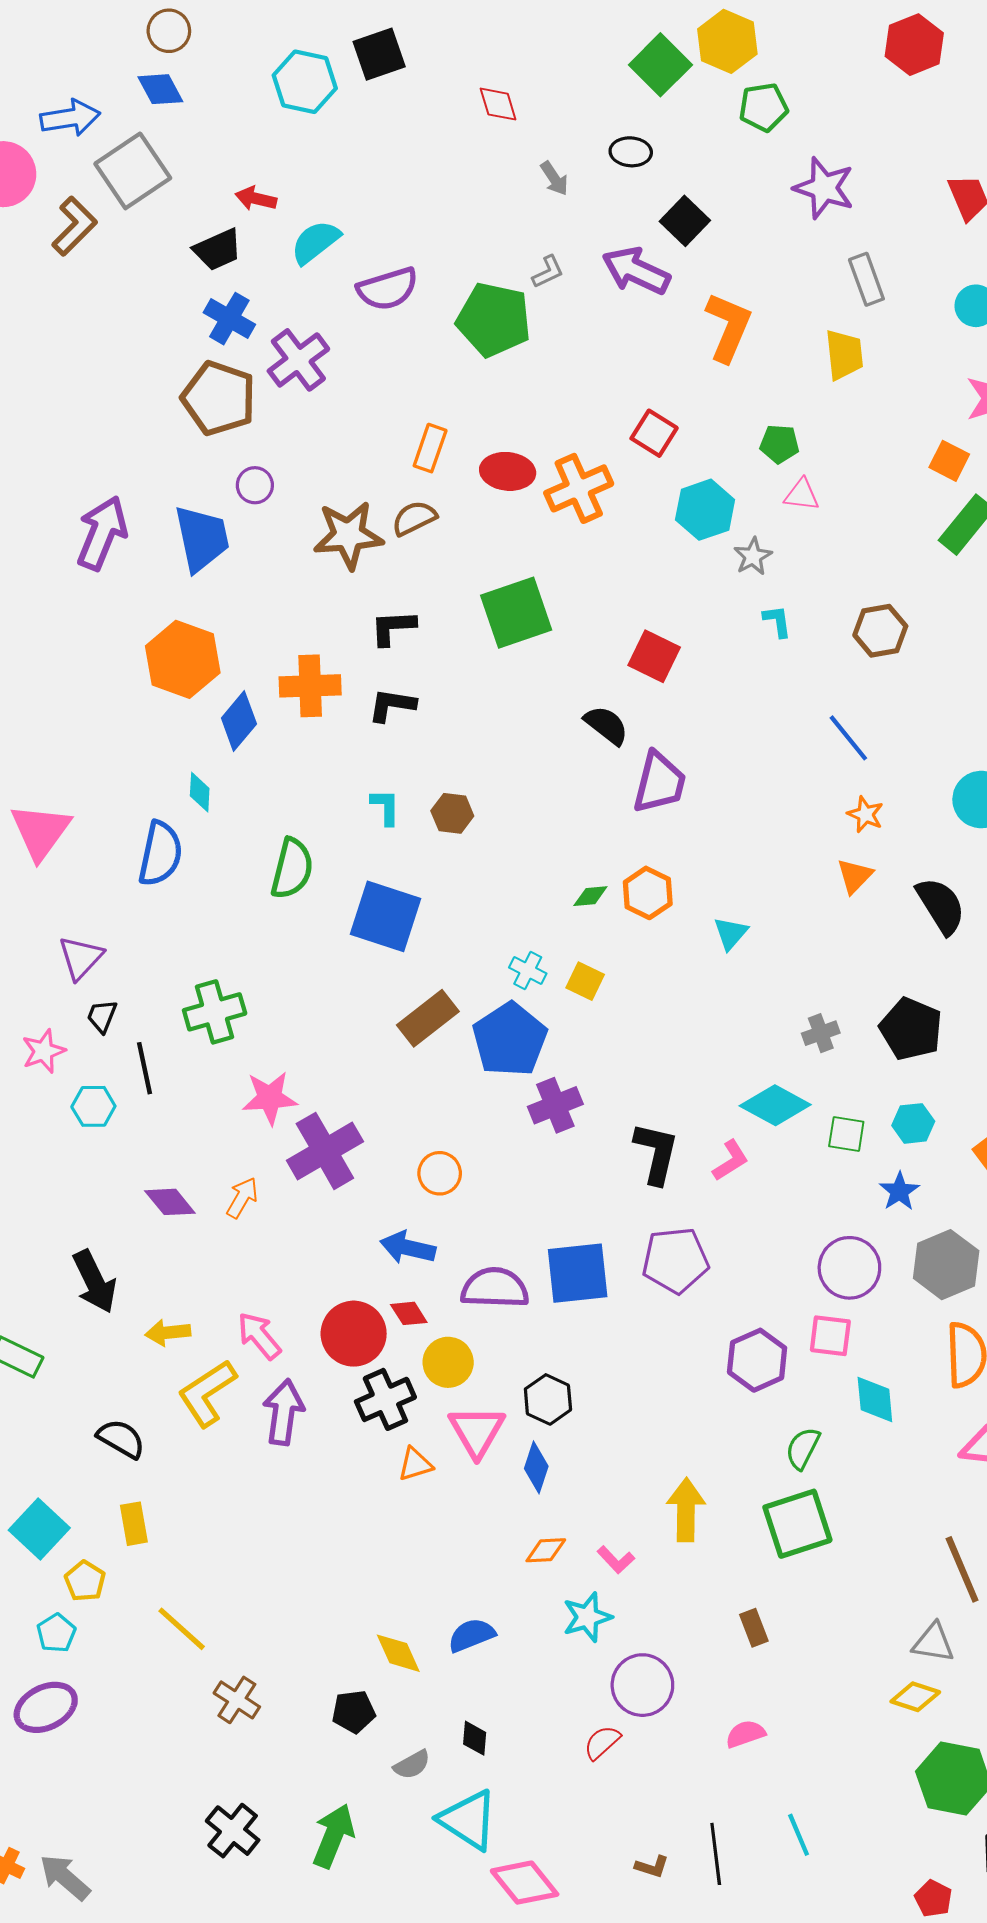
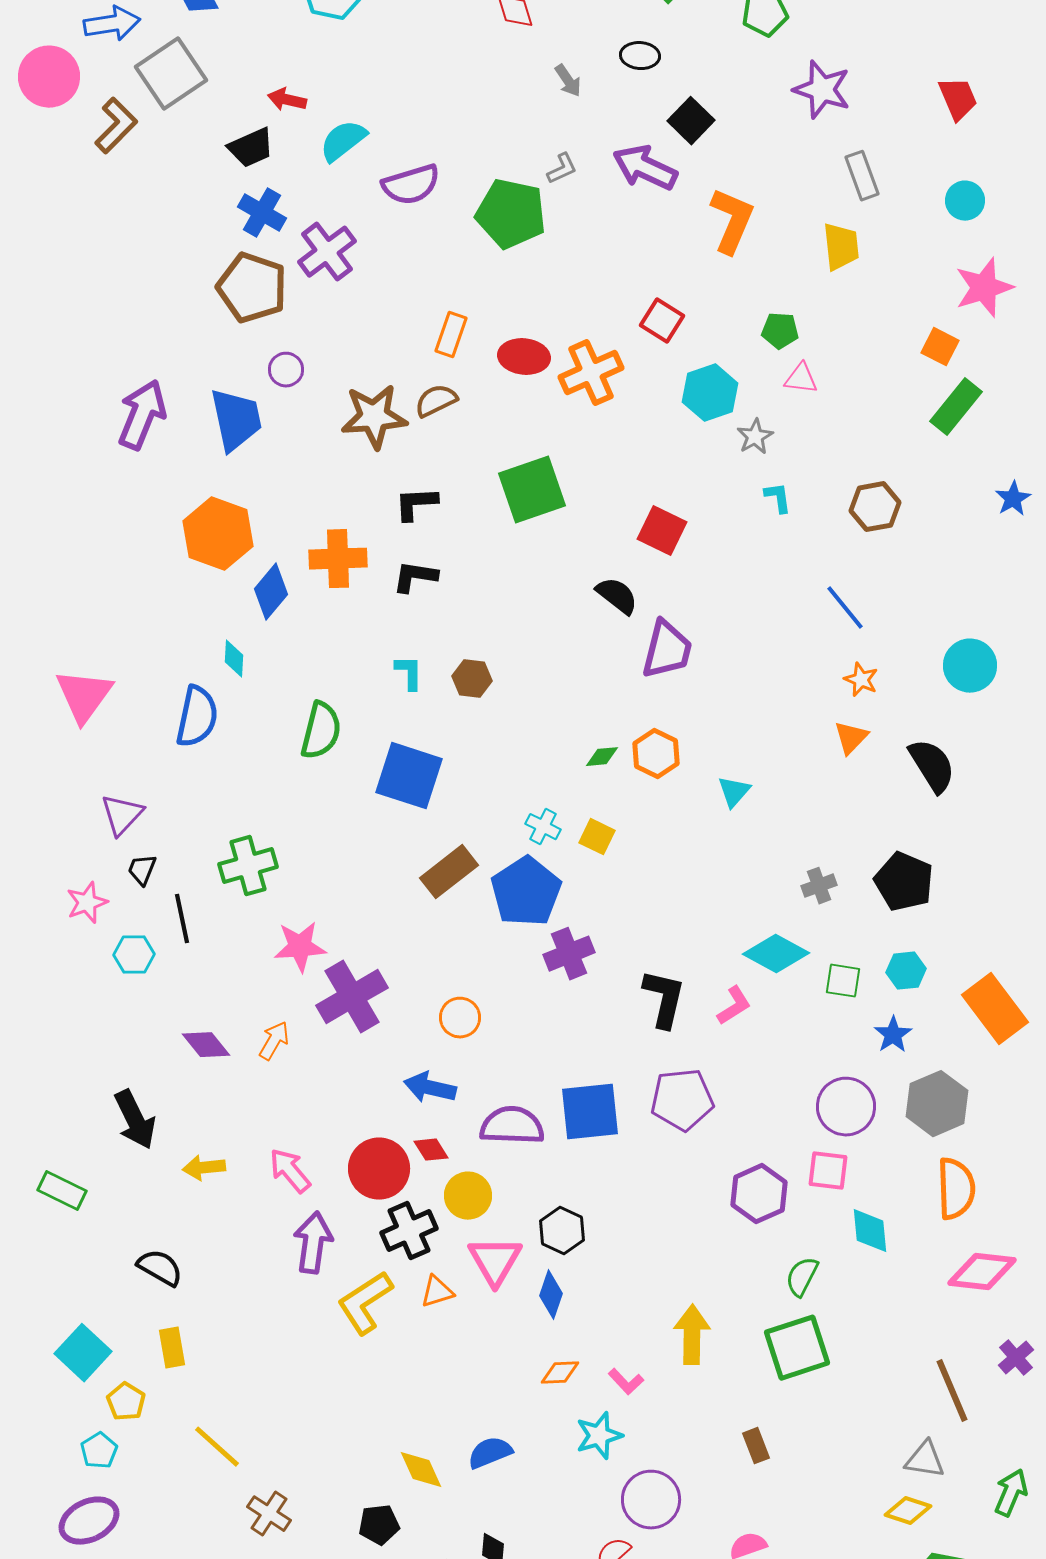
yellow L-shape: (207, 1393) -> (365, 1303), moved

